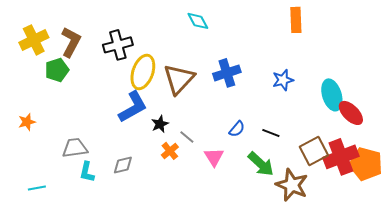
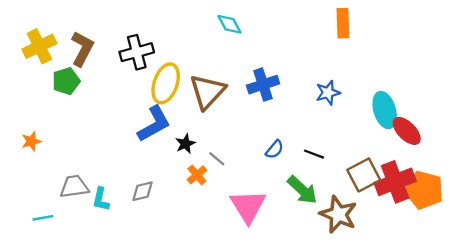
gray trapezoid: (75, 148) -> (74, 187), moved
pink triangle: (214, 157) -> (248, 206), moved, size x1.6

